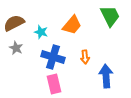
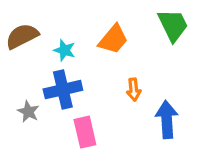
gray star: (16, 48) -> (28, 112), moved
blue cross: (53, 57) -> (63, 90), moved, turned -30

